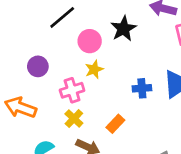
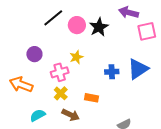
pink circle: (90, 41) -> (77, 25), moved
orange rectangle: (115, 124) -> (91, 98), turned 56

